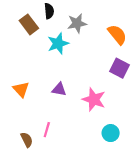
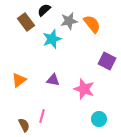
black semicircle: (49, 11) -> (44, 10), turned -128
orange semicircle: (117, 35) -> (92, 24), moved
orange triangle: (21, 89) -> (19, 80), turned 35

